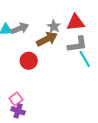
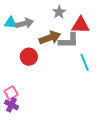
gray star: (54, 26) -> (59, 12), moved
gray L-shape: (77, 44) -> (69, 41), moved

